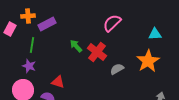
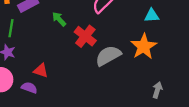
green arrow: (76, 46) -> (59, 19), moved
gray semicircle: (117, 69) -> (108, 56), size x1.6

